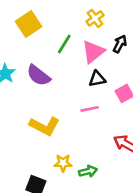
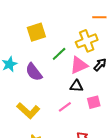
yellow cross: (95, 18) -> (87, 41), size x1.5
pink line: (90, 109) -> (65, 107), turned -40

